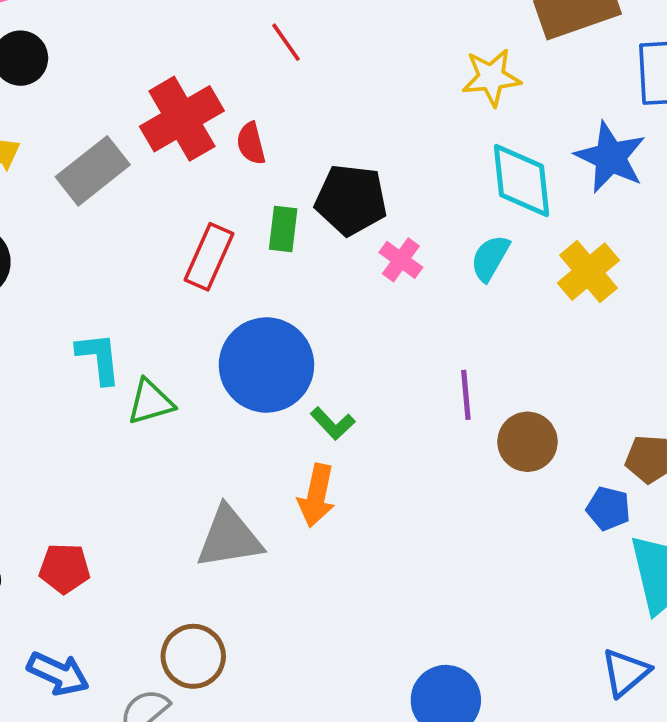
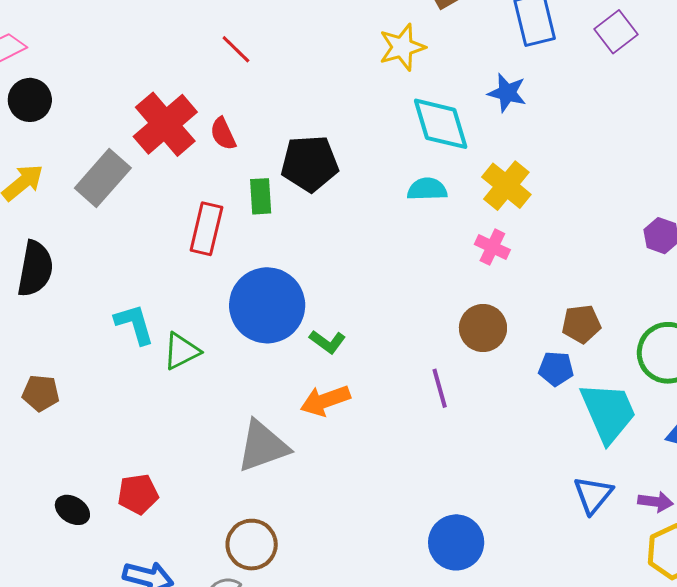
blue star: (610, 157) -> (507, 93), size x0.7
cyan semicircle: (490, 258) -> (427, 189), turned 69
pink cross: (401, 260) -> (492, 247), moved
purple line: (466, 395) -> (440, 388), moved
orange arrow: (317, 495) -> (325, 401), turned 69

